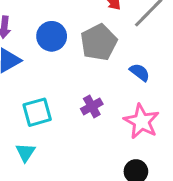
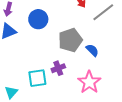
gray pentagon: (99, 42) -> (70, 40), moved
cyan square: (37, 112) -> (37, 78), moved

